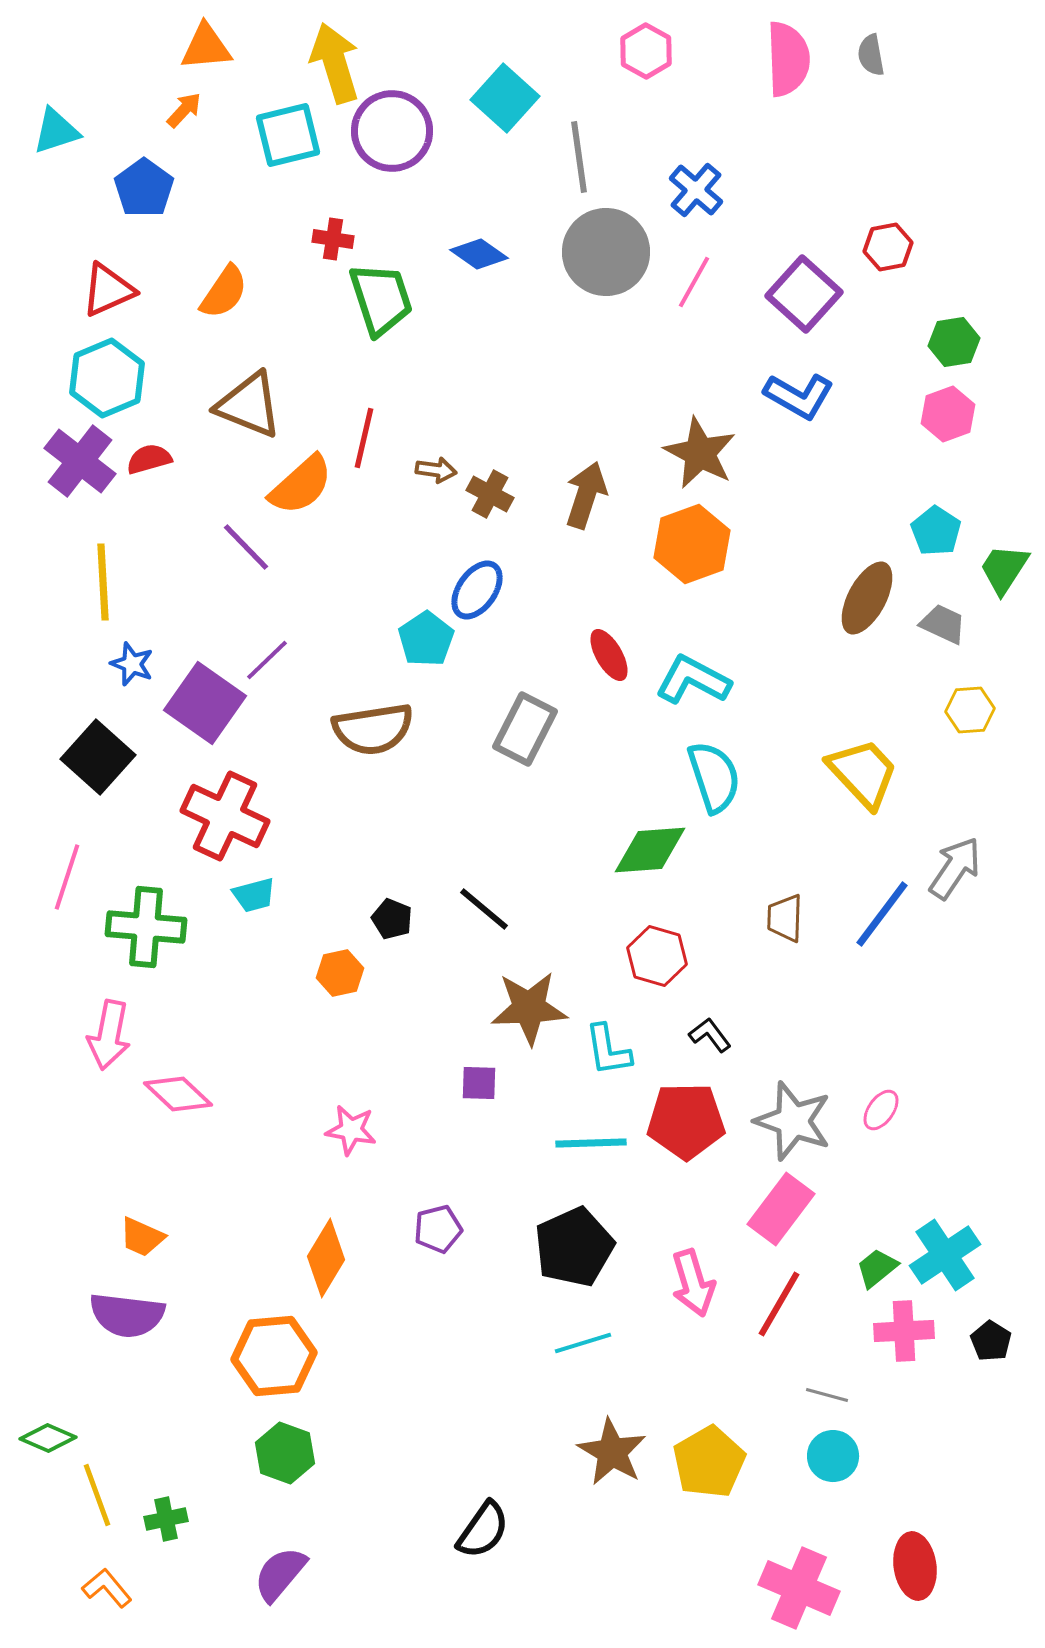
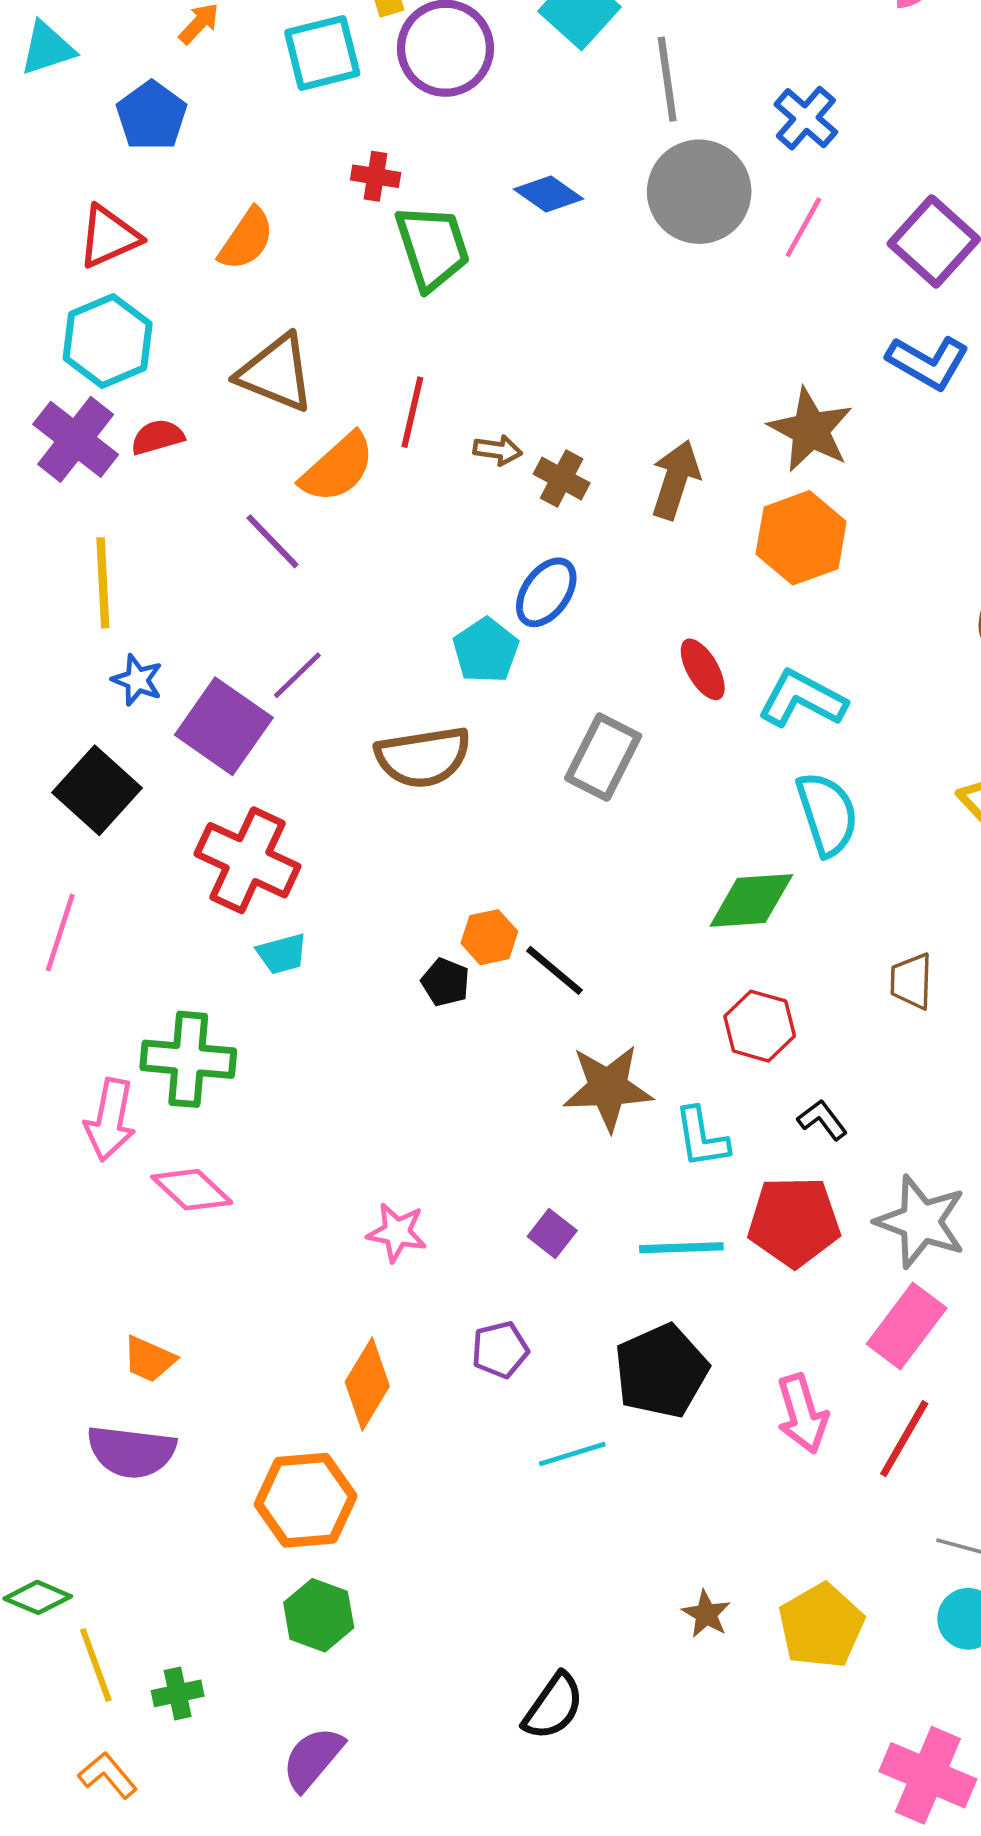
green cross: (146, 927) -> (188, 1059), moved
orange hexagon: (340, 973) -> (489, 937), moved
purple square: (479, 1083) -> (552, 1234), moved, turned 36
cyan line: (583, 1343) -> (572, 1454), moved
brown star: (612, 1452) -> (706, 1614), size x0.6

